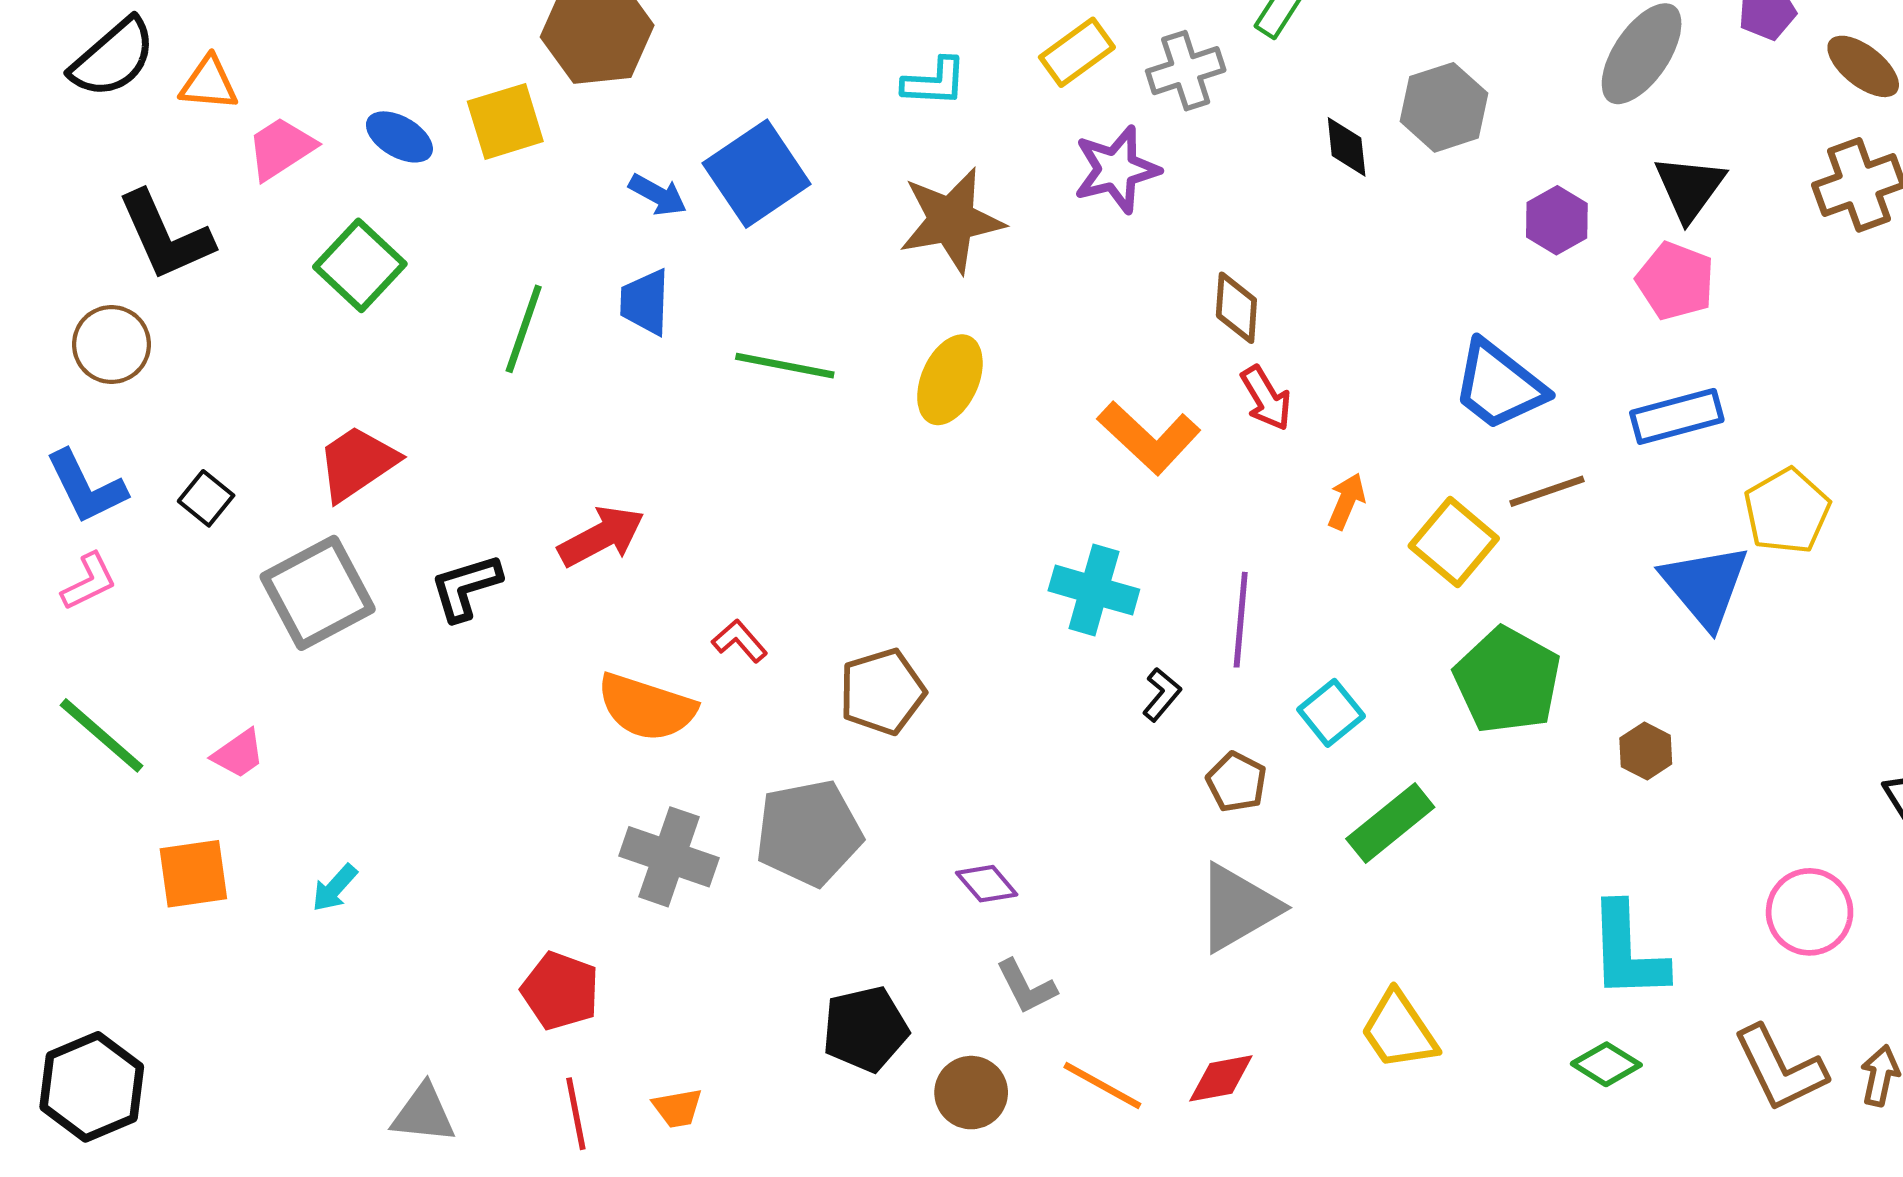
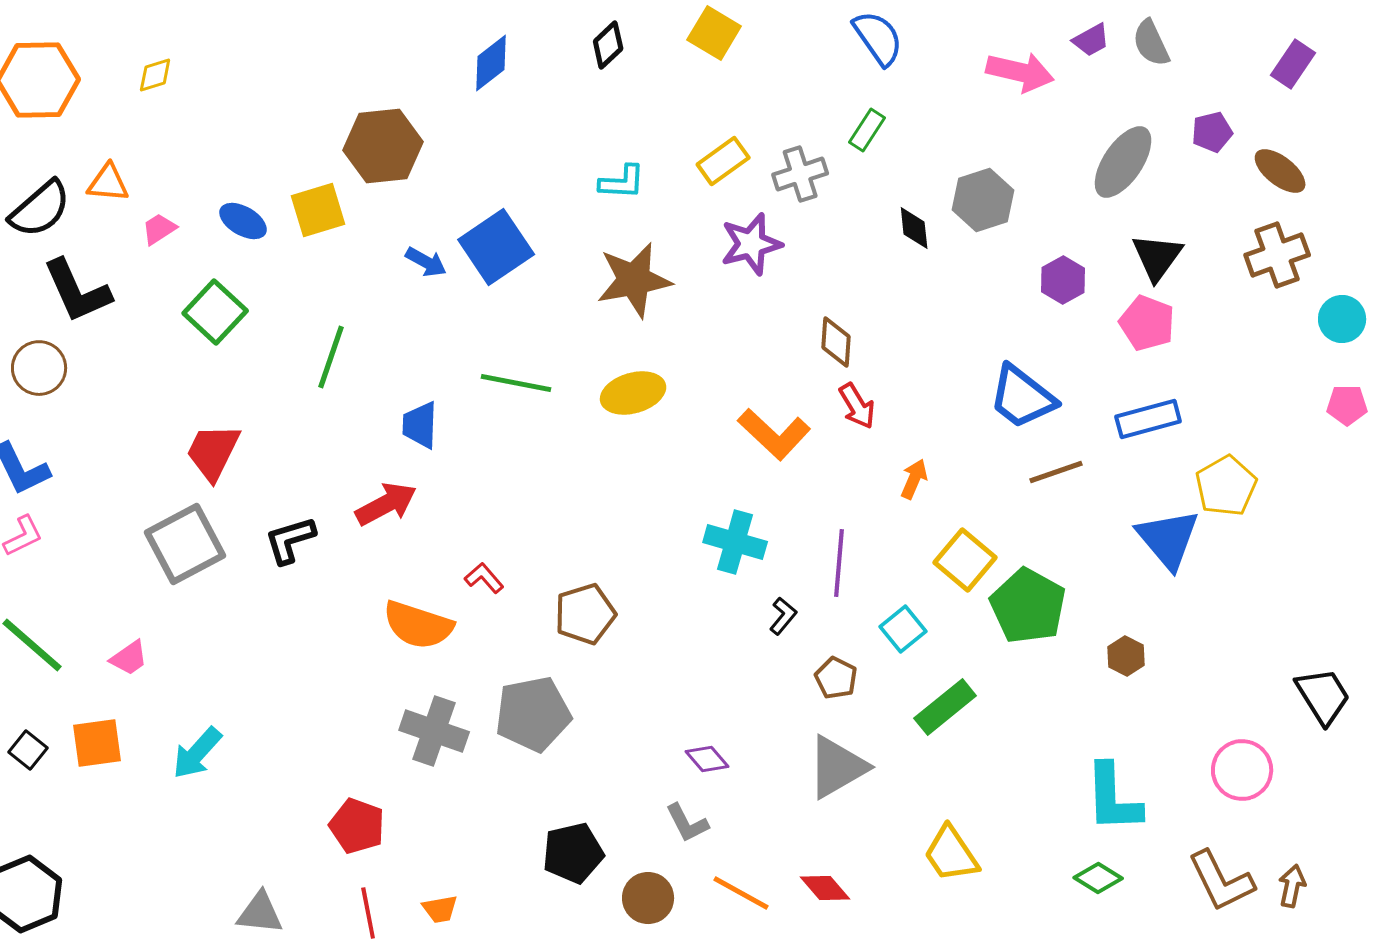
black semicircle: (113, 58) -> (40, 209), moved
pink trapezoid: (281, 148) -> (159, 229), size x0.7
blue trapezoid: (645, 302) -> (420, 425), moved
yellow ellipse: (950, 380) -> (633, 393), turned 50
red trapezoid: (357, 463) -> (213, 452), turned -30
black square: (206, 498) -> (28, 750), moved
yellow square: (1454, 542) -> (965, 560), moved
purple diamond: (987, 884) -> (707, 759), moved
cyan arrow: (335, 888) -> (197, 753), size x1.5
red diamond: (1221, 1078) -> (825, 888), turned 60

